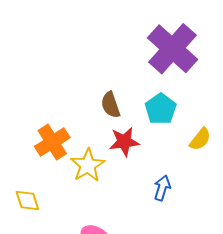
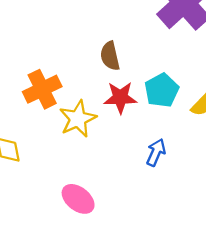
cyan pentagon: (161, 109) -> (162, 90), moved

